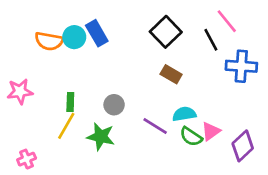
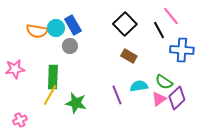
green rectangle: (70, 102) -> (53, 77), size x1.6
gray circle: (114, 105) -> (70, 46), moved
purple line: (155, 126) -> (117, 95), turned 36
green semicircle: (191, 137) -> (164, 82), moved
purple diamond: (243, 146) -> (177, 98), moved

